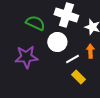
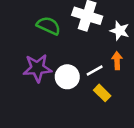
white circle: (57, 42) -> (67, 77), moved

